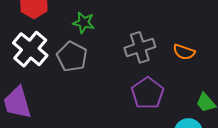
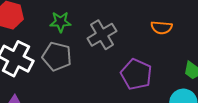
gray cross: (140, 47) -> (102, 35), moved

